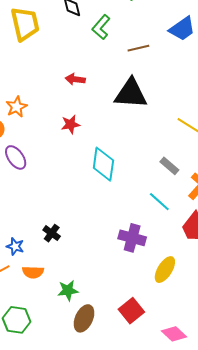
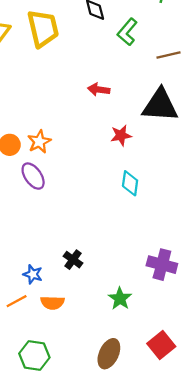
orange star: (17, 107) -> (39, 142), moved
red star: (71, 124) -> (121, 135), moved
cyan diamond: (103, 164) -> (130, 183), size x0.7
green star: (68, 290) -> (120, 299), moved, turned -30

